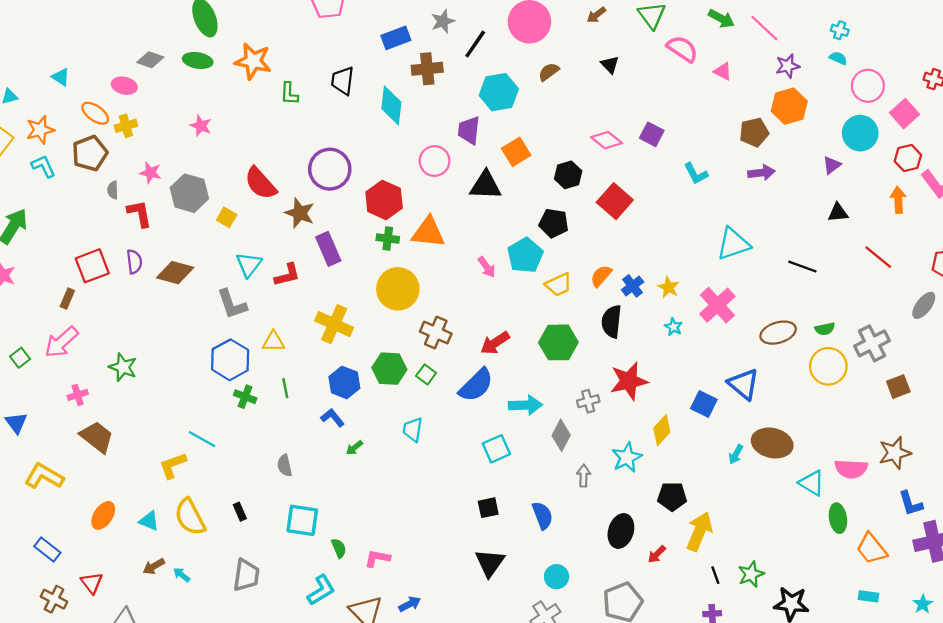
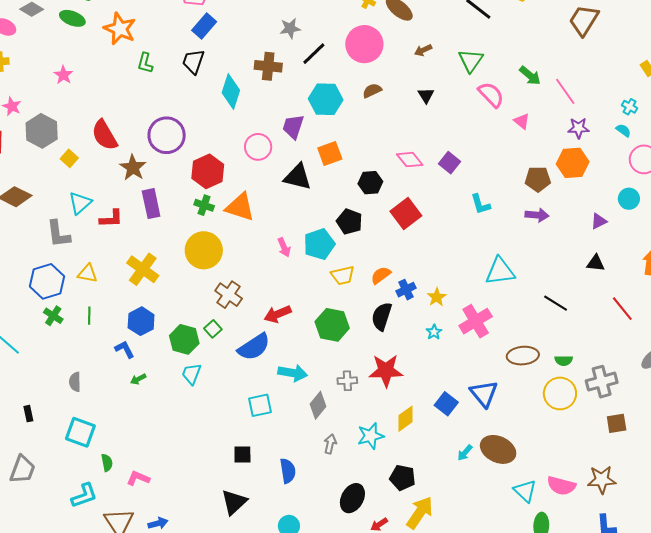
blue rectangle: (396, 38) -> (204, 26), moved, turned -40
cyan circle: (860, 133) -> (629, 199), size x0.7
green hexagon: (389, 369) -> (184, 339), moved

